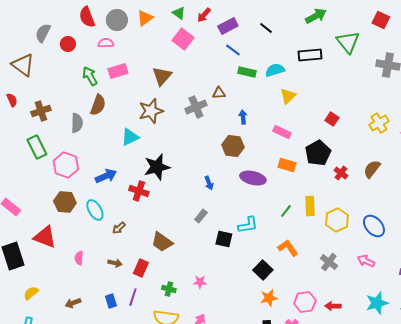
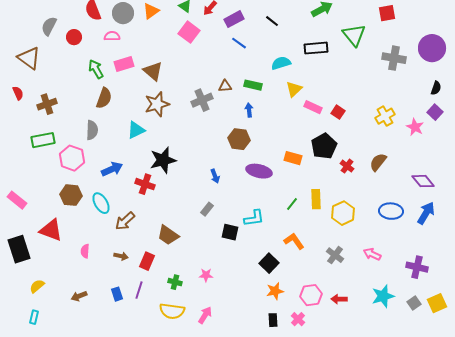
red square: (381, 20) -> (387, 13), turned -36
green rectangle: (247, 72) -> (253, 85), moved
brown triangle: (162, 76) -> (153, 71), moved, turned -30
gray semicircle: (77, 123) -> (92, 130), moved
pink rectangle: (282, 132) -> (313, 107), moved
green rectangle: (37, 147) -> (43, 140), turned -75
blue ellipse: (374, 226) -> (391, 211), moved, turned -45
brown arrow: (119, 228) -> (125, 221), size x1.5

